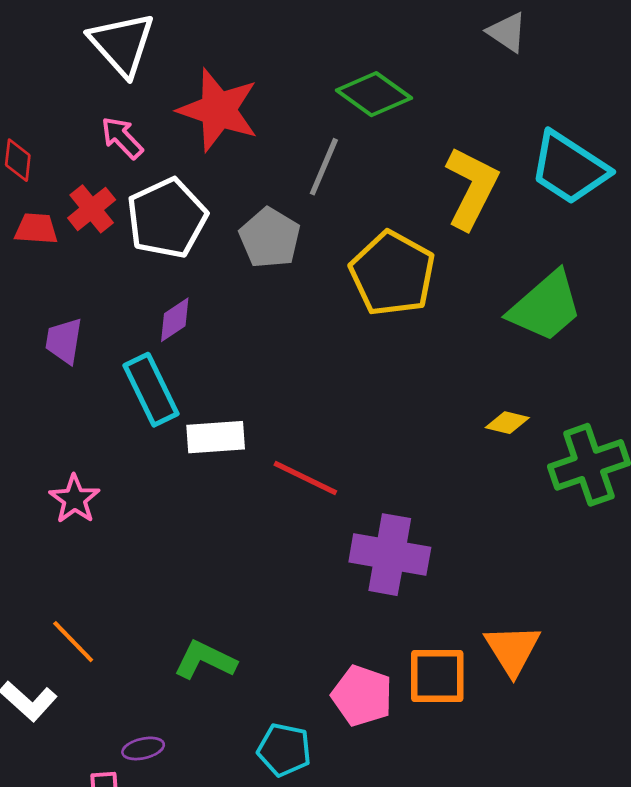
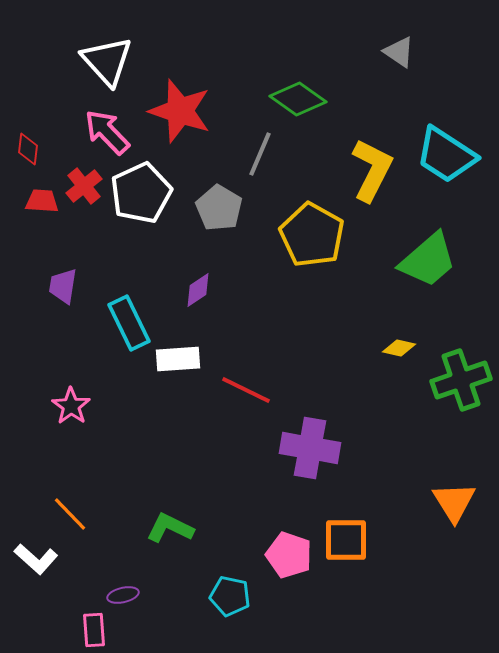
pink arrow: (122, 138) -> (107, 132), size x1.4
purple diamond: (175, 320) -> (198, 290), moved
orange triangle: (512, 650) -> (454, 502), moved

